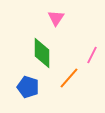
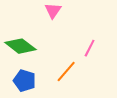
green diamond: (42, 53) -> (20, 46), moved, turned -52

